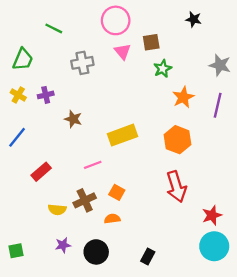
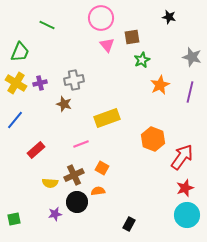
gray cross: (82, 63) -> (74, 80), moved
yellow cross: (18, 95) -> (16, 83), size x1.5
orange hexagon: (178, 140) -> (153, 139), moved
red arrow: (176, 187) -> (182, 157), moved, turned -128
black circle: (96, 252) -> (77, 202), moved

